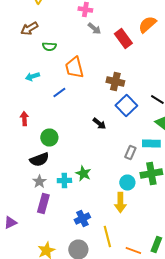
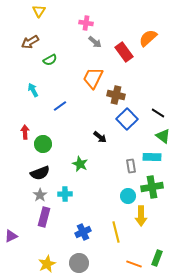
green semicircle: (49, 46) -> (50, 60), turned -32
orange trapezoid: (74, 68) -> (93, 78), moved, turned 40
cyan arrow: (32, 76) -> (33, 90), turned 80
green circle: (49, 138) -> (43, 144), moved
gray rectangle: (130, 152) -> (131, 166), turned -32
green star: (83, 174) -> (80, 164), moved
yellow arrow: (120, 202) -> (141, 216), moved
yellow line: (107, 236) -> (116, 232), moved

